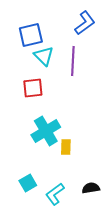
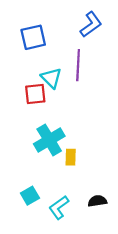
cyan triangle: (44, 56) -> (51, 78), moved

